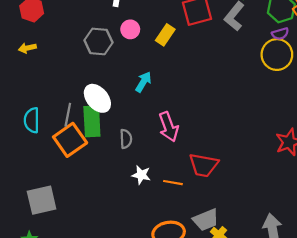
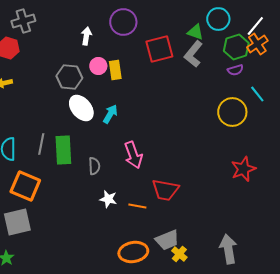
yellow rectangle: (165, 35) -> (115, 70), moved, turned -42
yellow circle: (277, 55) -> (232, 112), moved
white ellipse: (97, 98) -> (81, 108), moved
orange square: (70, 140) -> (25, 186), moved, turned -32

